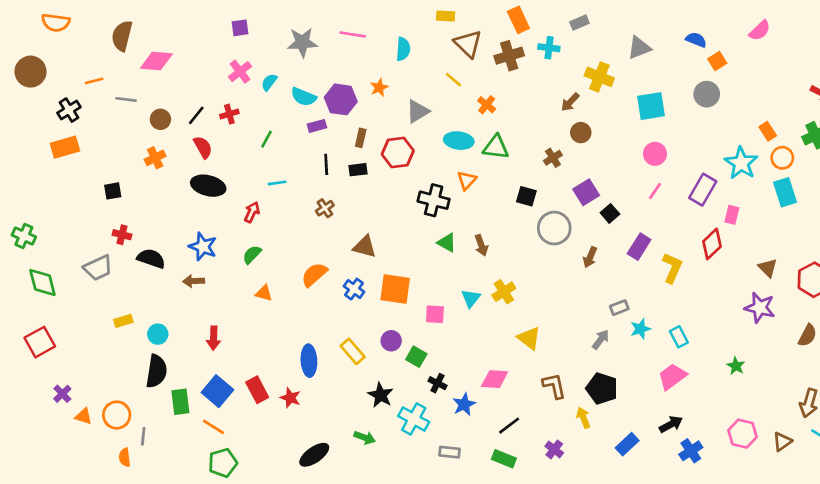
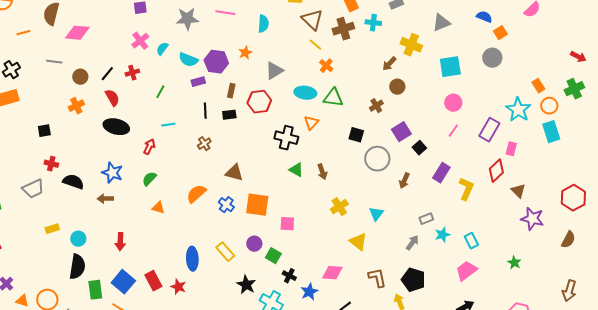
yellow line: (453, 80) -> (315, 45), moved
orange line: (94, 81) -> (23, 33), moved
brown triangle: (768, 268) -> (518, 191), moved
cyan triangle: (471, 298) -> (376, 214), moved

